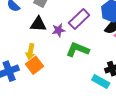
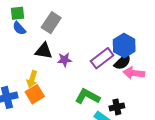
purple rectangle: (79, 19) -> (102, 58), moved
green L-shape: (78, 50) -> (87, 96), moved

